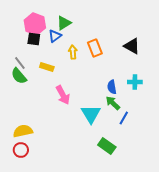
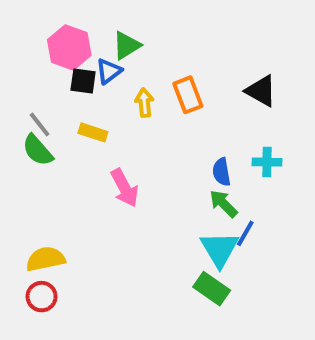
black square: (34, 39) -> (83, 81), moved
cyan triangle: (91, 114) -> (220, 249), moved

